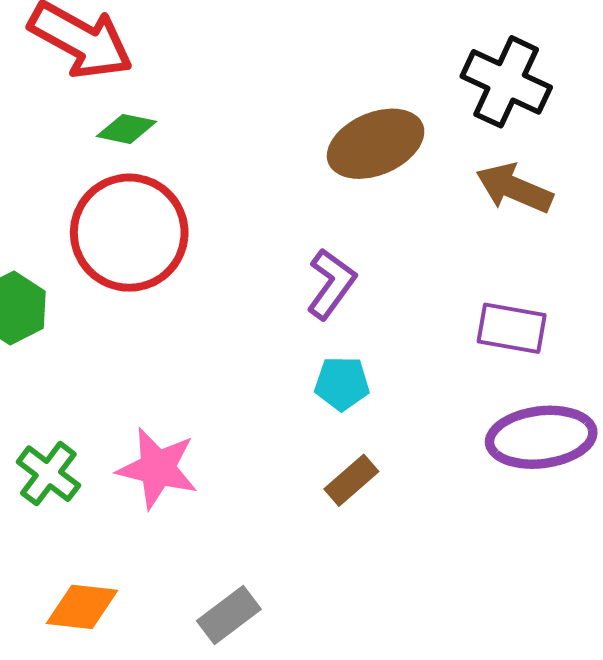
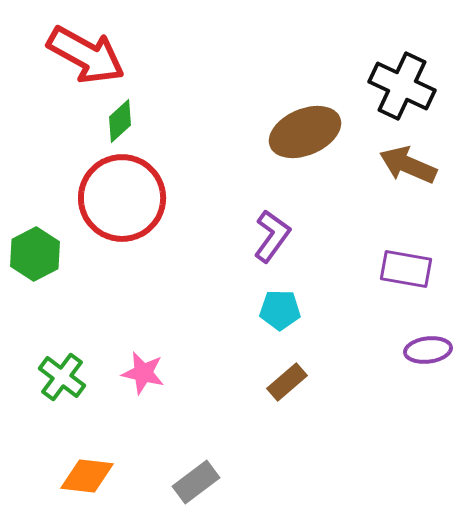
green diamond: (127, 129) -> (120, 121), turned -54
purple ellipse: (541, 437) -> (428, 350), size x0.6
pink star: (157, 468) -> (143, 373), size x0.7

